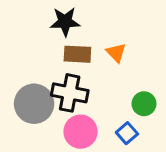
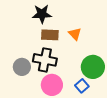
gray circle: (34, 104) -> (22, 67), size x0.7
green circle: (144, 104) -> (93, 67), size x1.5

